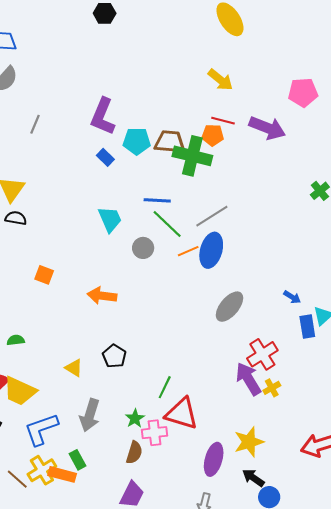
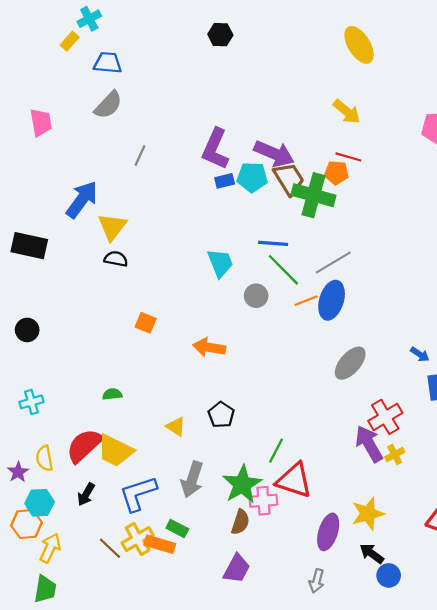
purple arrow: (267, 128) -> (274, 154), moved
brown trapezoid: (170, 142) -> (289, 179), turned 52
blue rectangle: (105, 157) -> (225, 181), moved, turned -60
green star: (135, 418) -> (242, 484), size x1.8
green rectangle: (78, 460) -> (177, 528), turned -36

